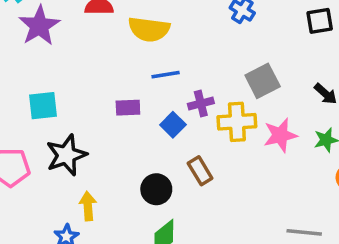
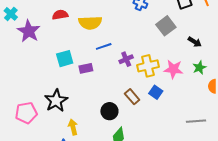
gray square: (263, 81) -> (166, 26), moved
cyan square: (43, 106) -> (65, 59), moved
blue square: (173, 125) -> (156, 92), moved
pink star: (280, 135) -> (173, 69), turned 30

